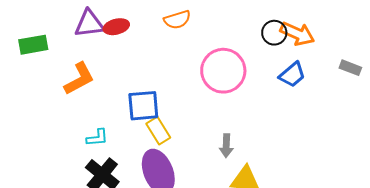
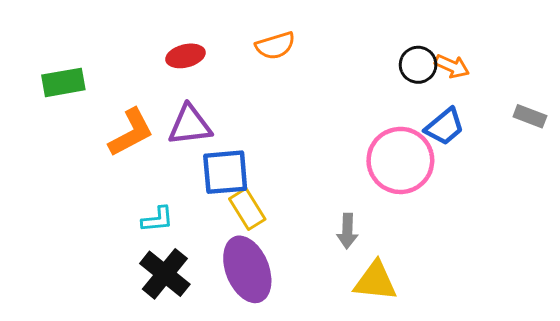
purple triangle: (89, 24) -> (190, 125), moved
orange arrow: (297, 34) -> (452, 66), size x0.7
pink circle: (223, 71) -> (400, 160), moved

